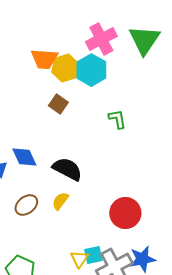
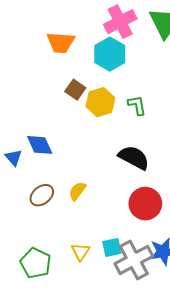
yellow hexagon: (65, 68) -> (100, 102), moved
black semicircle: (67, 169) -> (134, 158), moved
yellow triangle: (79, 259) -> (81, 252), moved

